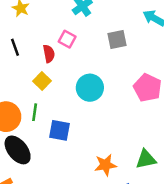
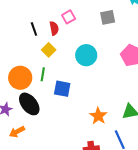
pink square: (67, 39) -> (69, 17), turned 32
black line: (15, 47) -> (34, 29), moved
orange star: (106, 165) -> (98, 116), turned -30

